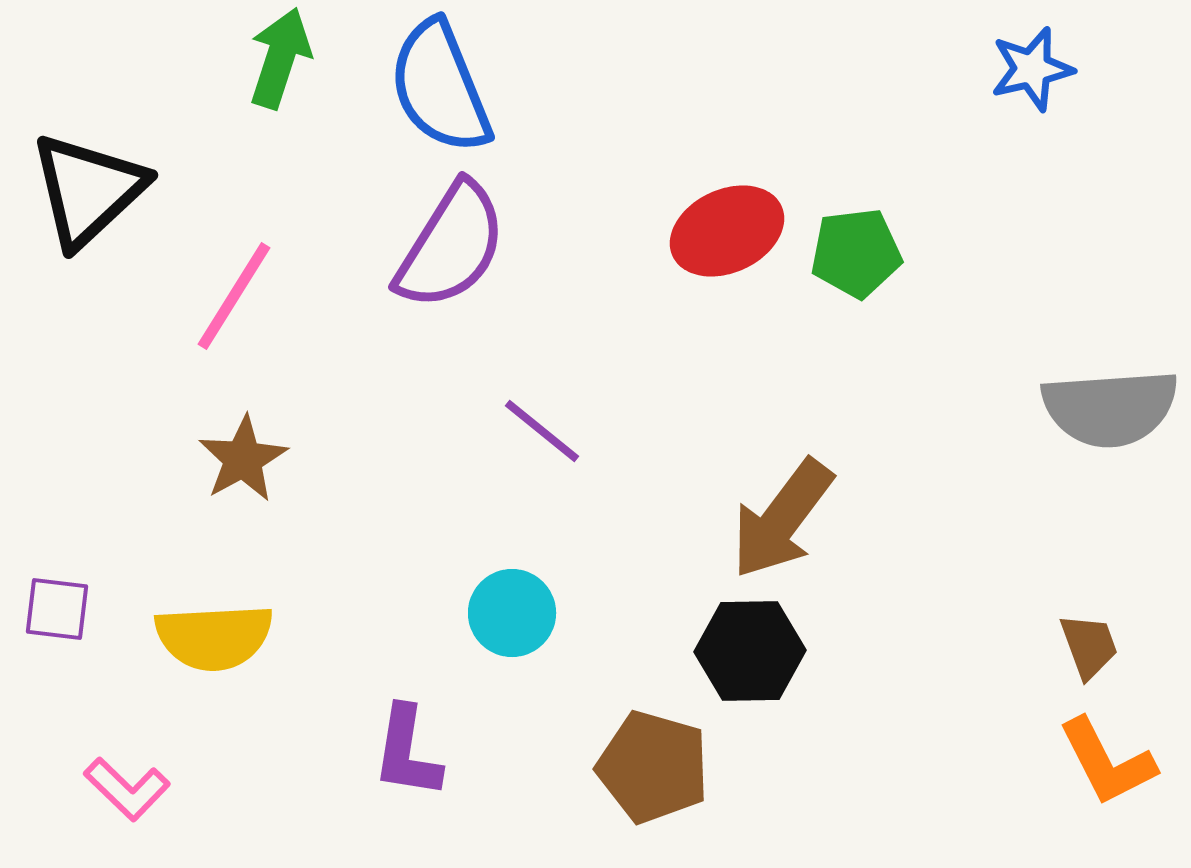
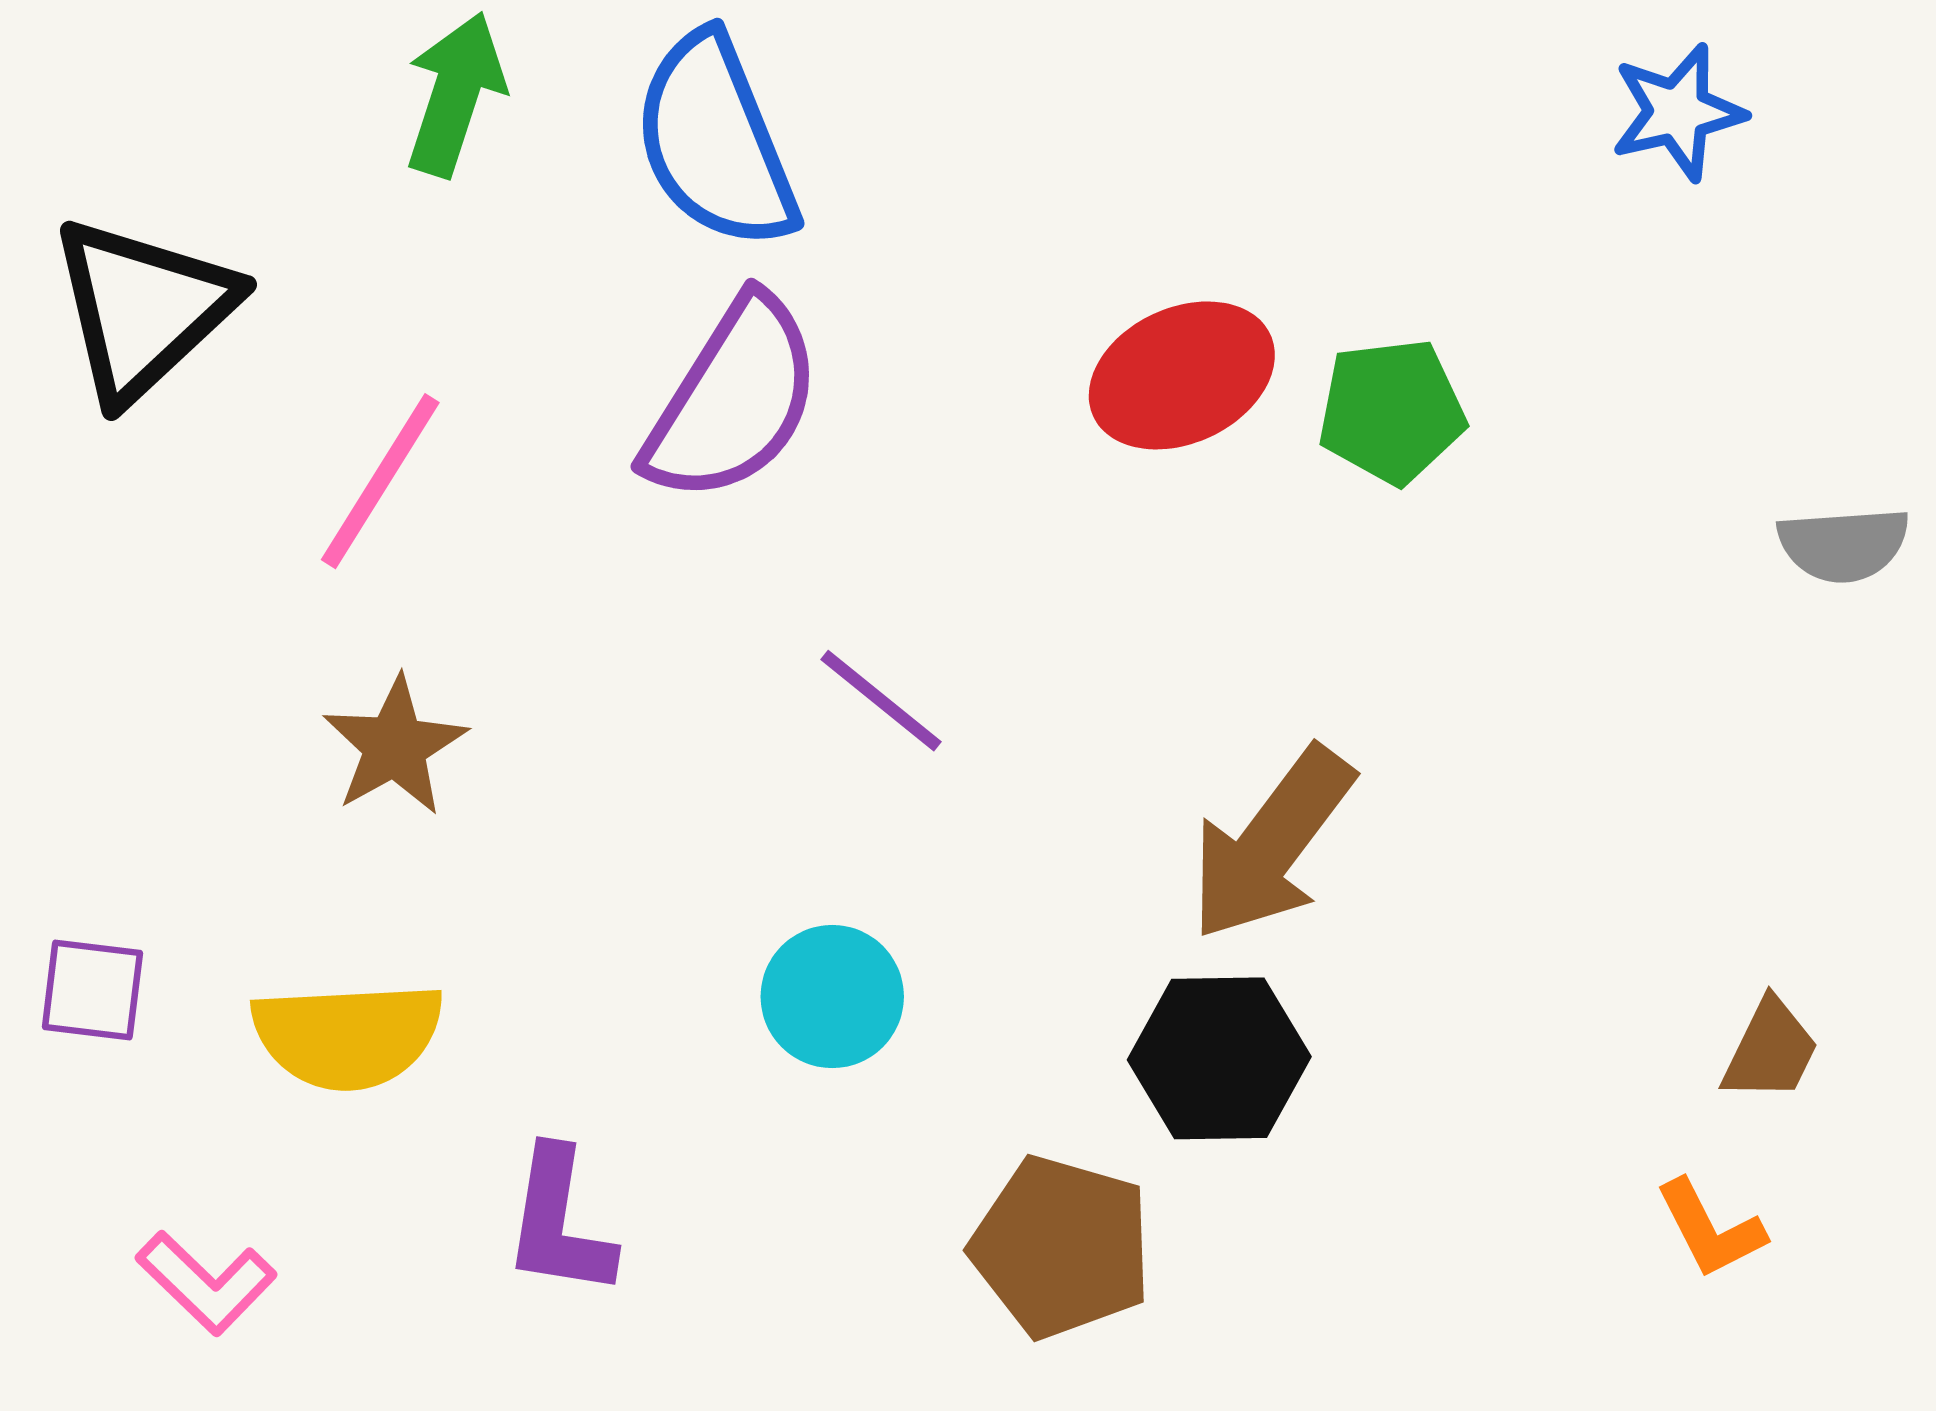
gray semicircle: (1110, 408) -> (1844, 545), moved, size x0.6
brown trapezoid: (1089, 646) -> (1770, 1050), turned 46
purple L-shape: (407, 752) -> (559, 1223), moved
orange L-shape: (1107, 762) -> (1710, 1229), moved, size x0.7

